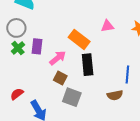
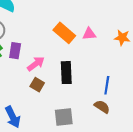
orange rectangle: (79, 39) -> (64, 33), moved
brown semicircle: (115, 95) -> (102, 107), moved, turned -140
gray square: (72, 97) -> (64, 117), moved, turned -30

